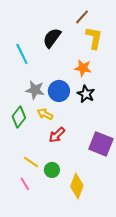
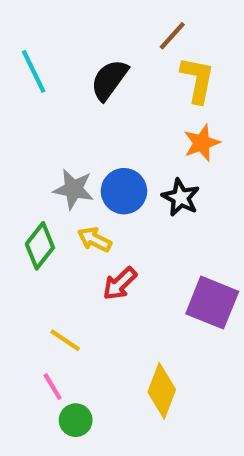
cyan line: (22, 54) -> (34, 71), moved
orange star: (83, 68) -> (202, 143), moved, turned -30
green circle: (52, 170) -> (76, 420), moved

